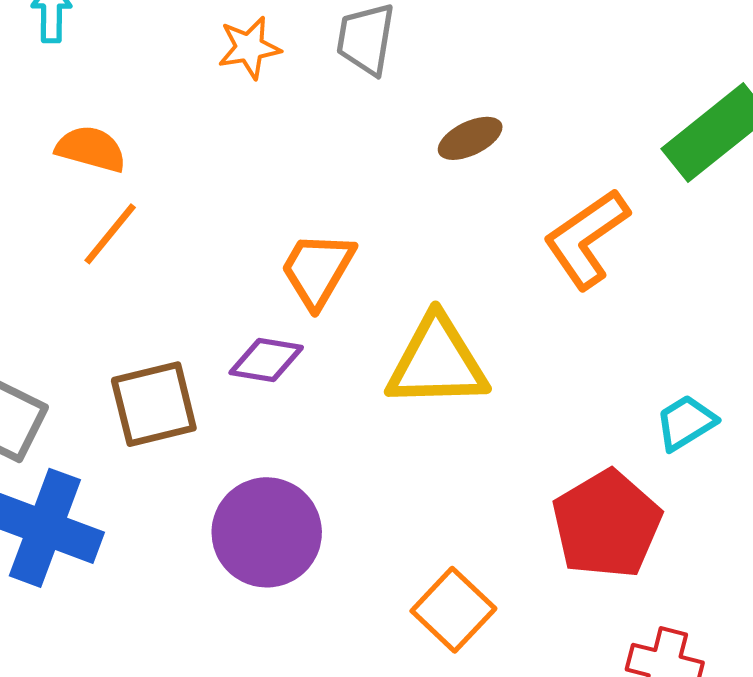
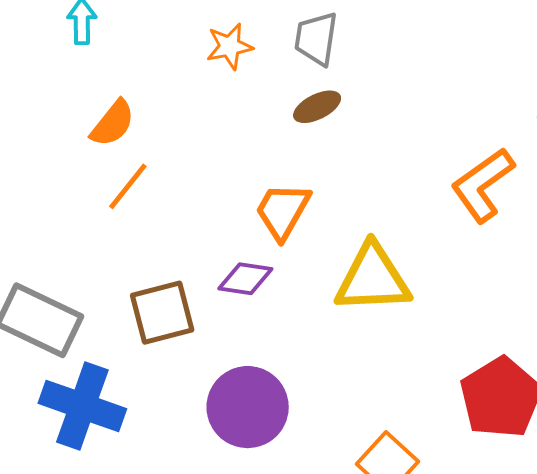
brown ellipse: (470, 138) -> (317, 107), moved
orange semicircle: (91, 149) -> (113, 123), turned 114

